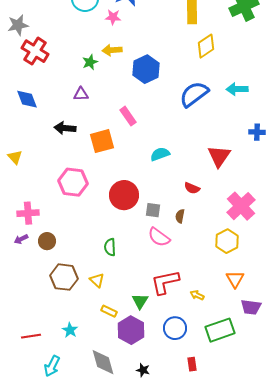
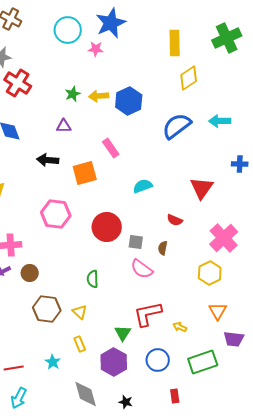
yellow arrow: (112, 50) -> (99, 96), moved
yellow rectangle: (109, 311) -> (80, 344), moved, turned 42
cyan arrow: (52, 366) -> (19, 398), moved

